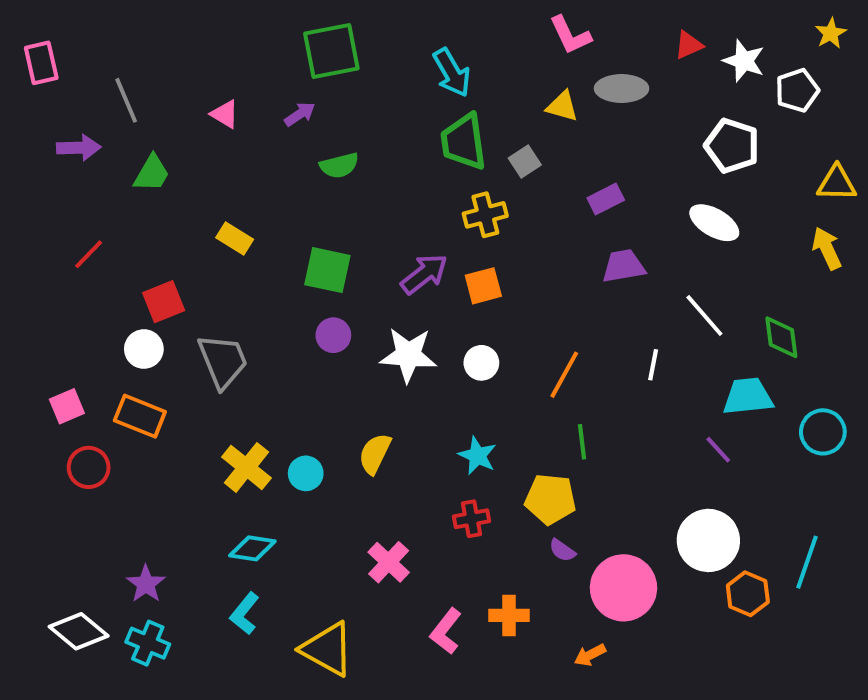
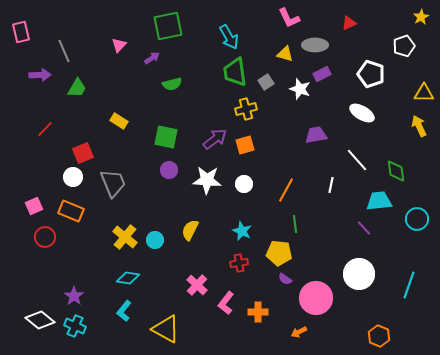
white star: (744, 61) -> (300, 89), moved
pink triangle: (225, 114) -> (119, 45), moved, turned 42
purple rectangle: (606, 199) -> (322, 74), moved
orange hexagon: (748, 594) -> (379, 336), moved
pink L-shape: (446, 631) -> (226, 303), moved

